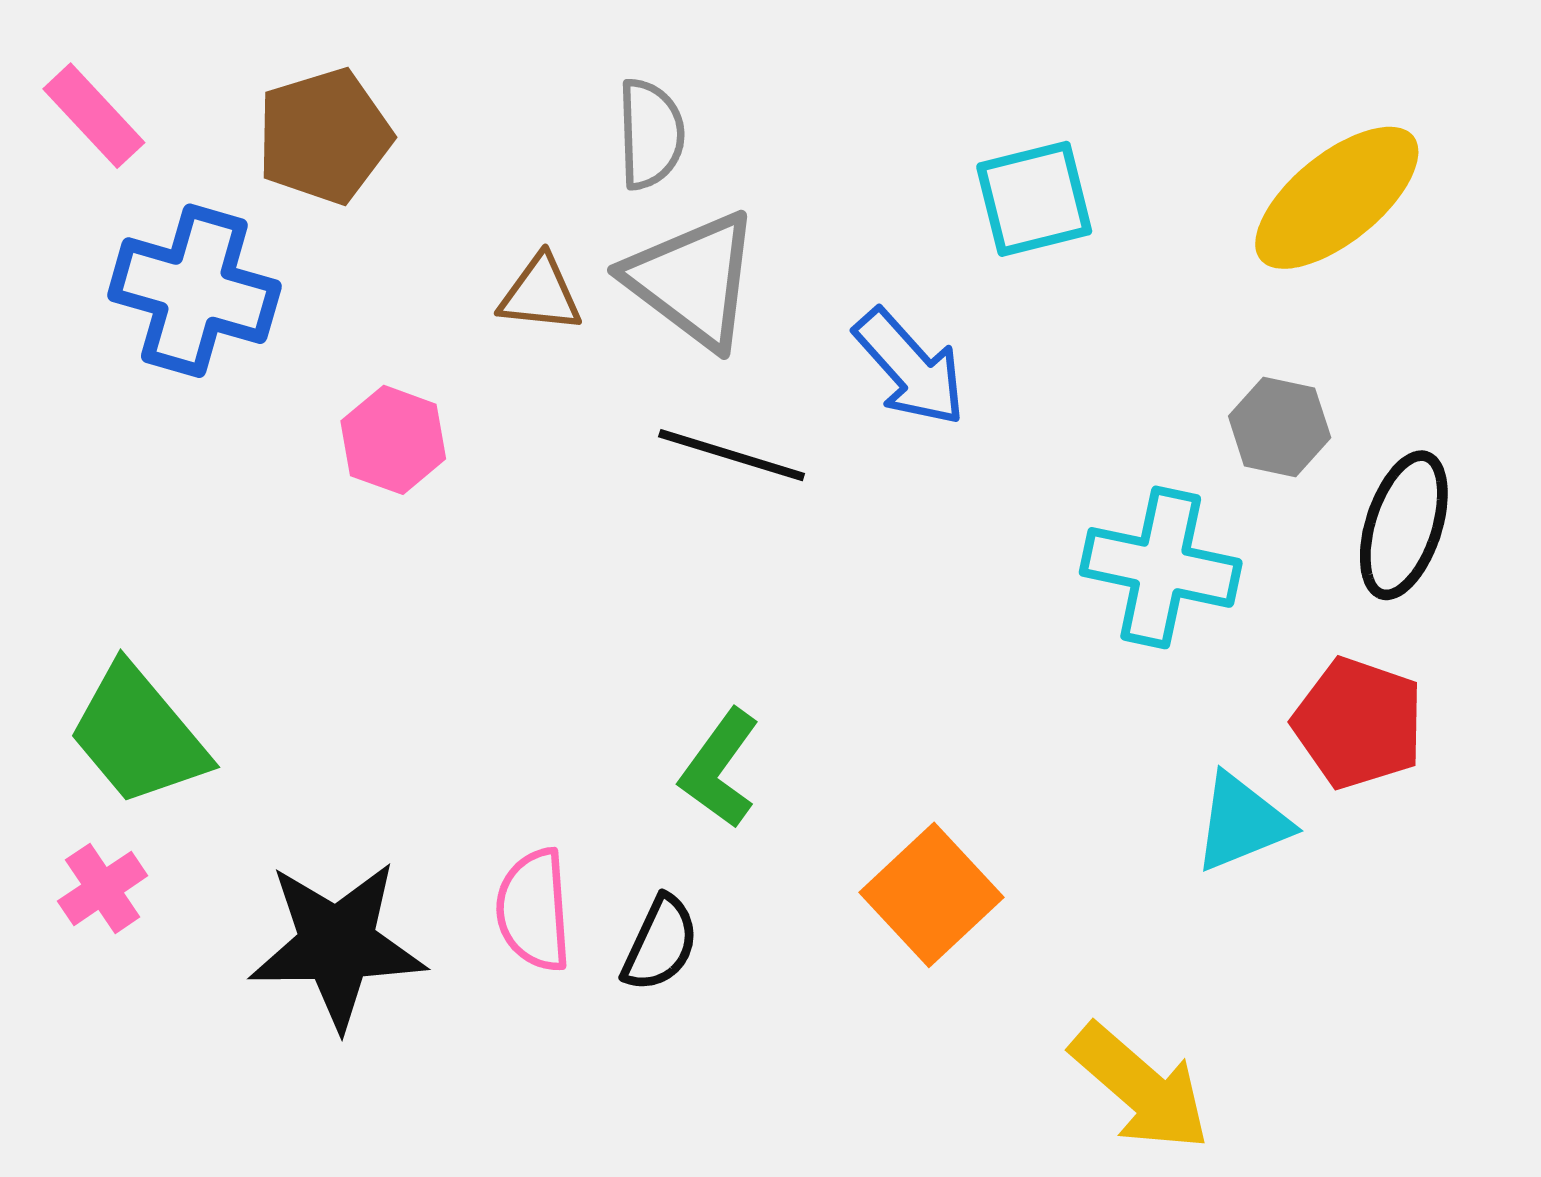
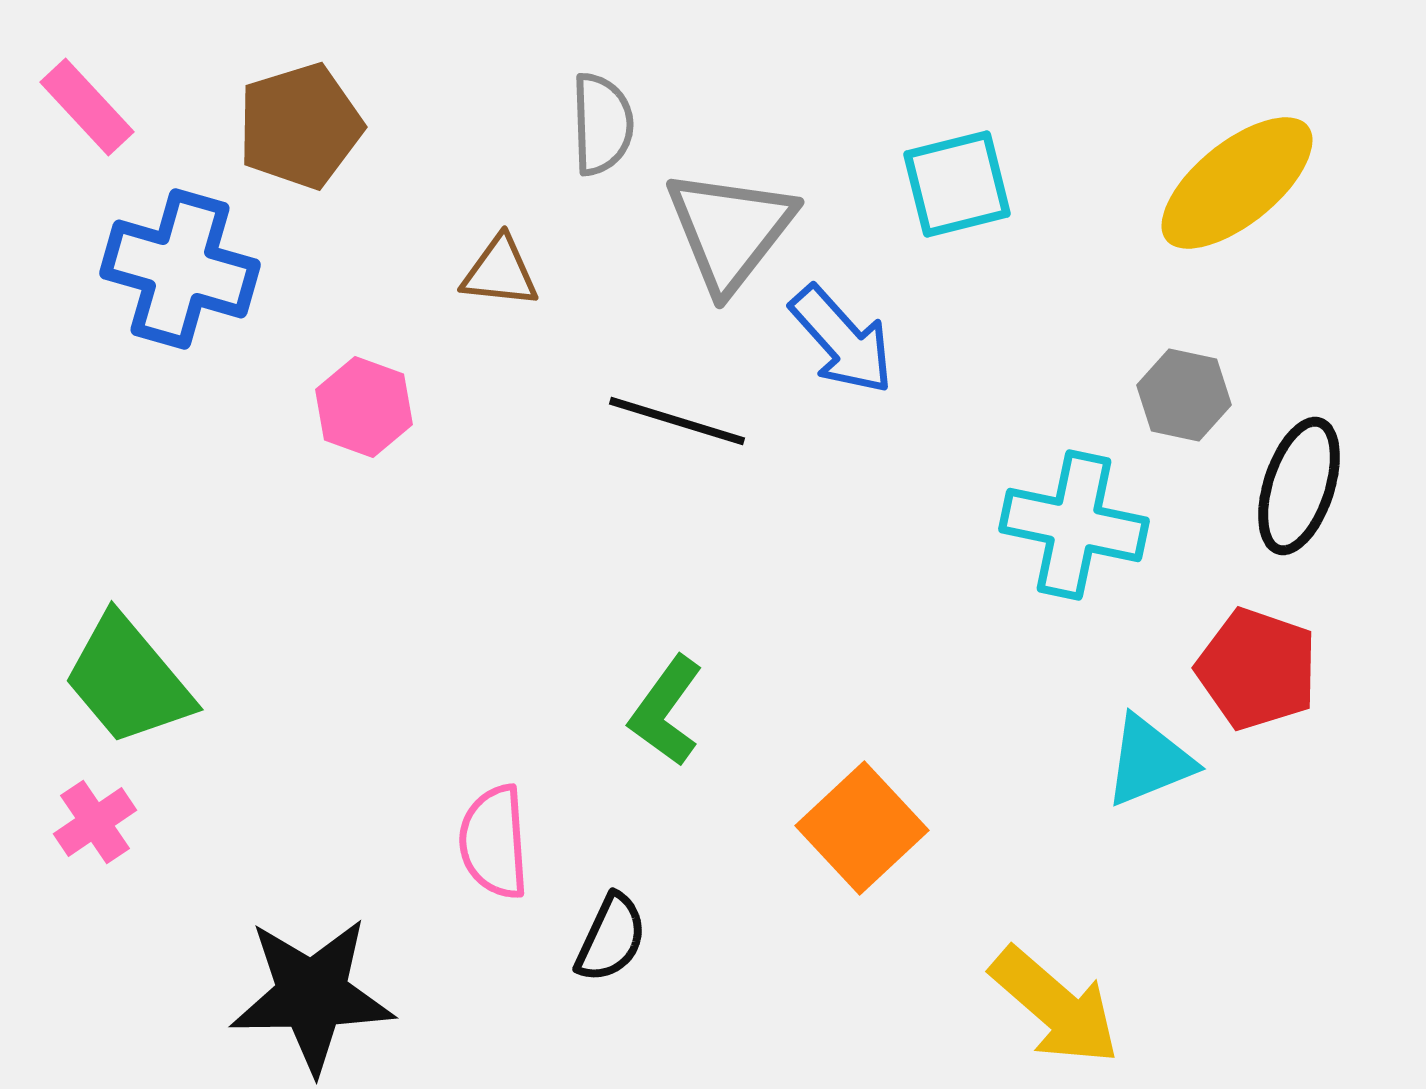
gray triangle: (693, 280) -> (730, 230), moved, turned 31
black semicircle: (660, 944) -> (611, 938), moved
black star: (337, 945) -> (312, 995), moved

